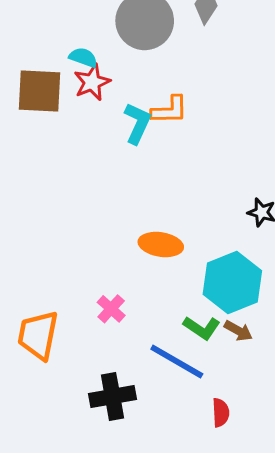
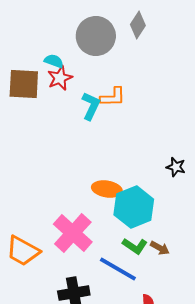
cyan hexagon: (232, 283) -> (134, 207), moved
pink cross: (111, 309) -> (73, 233), size x2.0
orange trapezoid: (38, 335) -> (23, 251), turned -72

